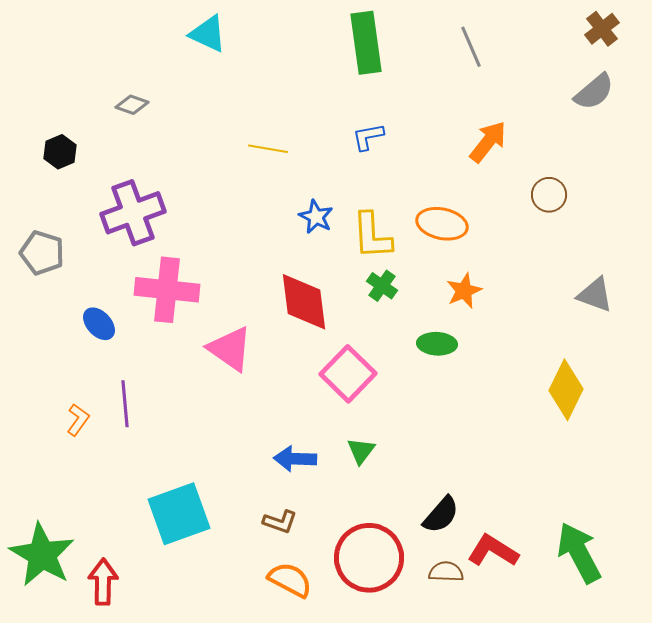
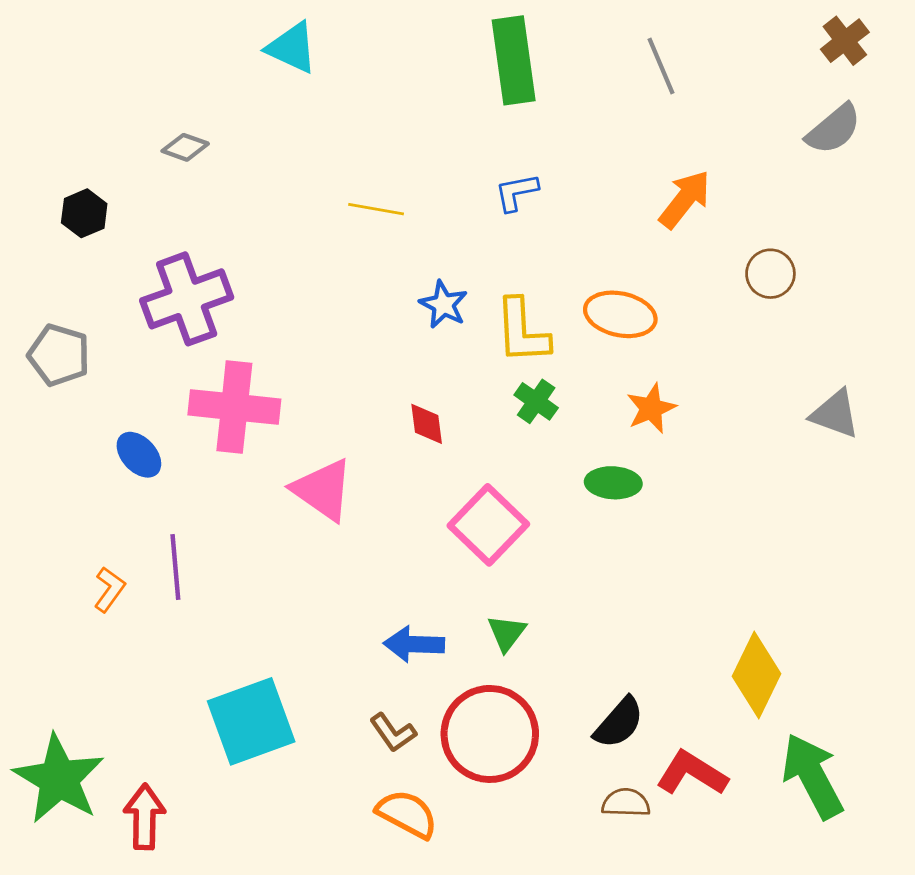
red diamond: (304, 302) -> (427, 424), size x0.5
yellow diamond: (566, 390) -> (756, 675), moved
brown L-shape: (280, 522) -> (393, 733), turned 36
red circle: (369, 558) -> (490, 734), moved

